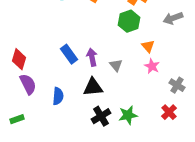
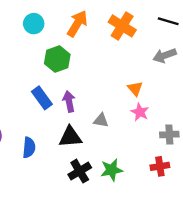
green hexagon: (129, 21) -> (57, 59), moved
gray triangle: (116, 65) -> (101, 120), moved, turned -40
gray cross: (177, 85) -> (169, 135), turned -35
red cross: (169, 112) -> (160, 166), turned 35

